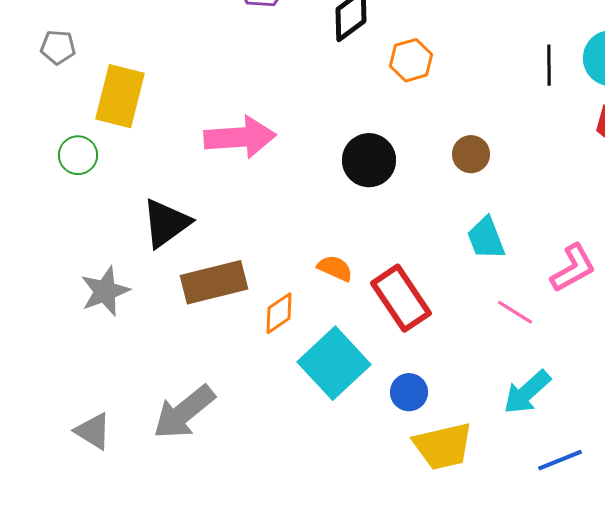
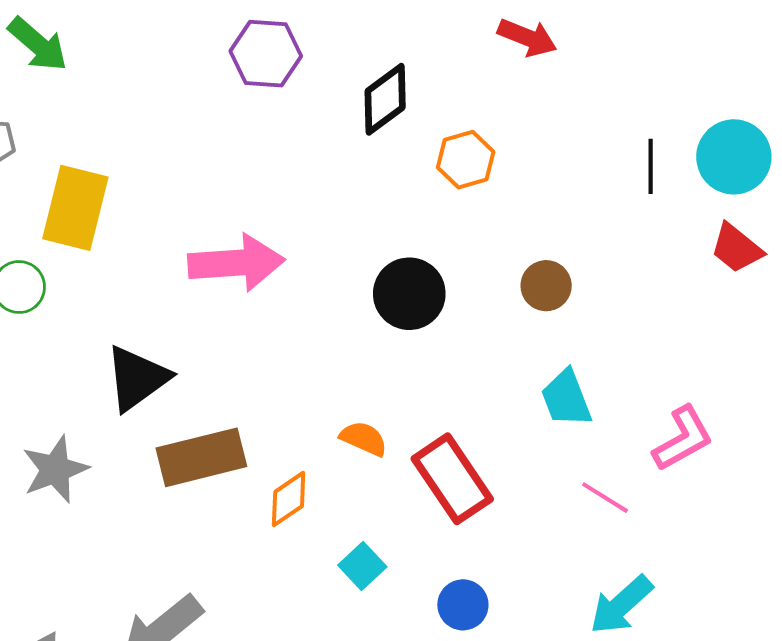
cyan square: (334, 363) -> (362, 566), size x0.5

